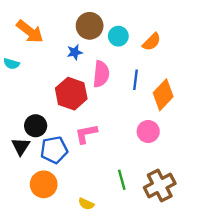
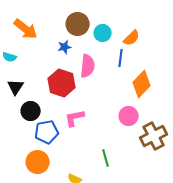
blue line: (136, 80) -> (121, 58), moved
black triangle: (21, 146) -> (16, 87), moved
brown cross: (160, 185) -> (154, 136), moved

